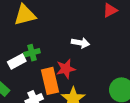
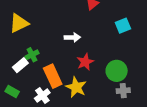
red star: (66, 69) -> (85, 62), moved

